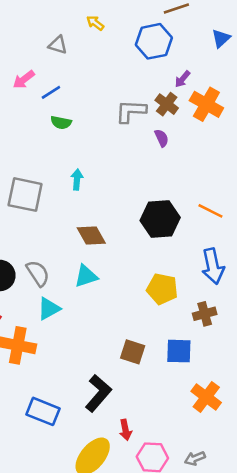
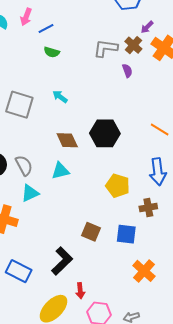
pink arrow: (24, 80) -> (26, 17), turned -36
cyan arrow: (77, 180) -> (60, 97), turned -63
black hexagon: (160, 219) -> (105, 133), moved

